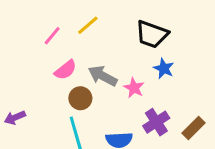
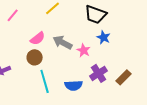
pink line: (52, 36) -> (13, 15), moved
brown circle: (80, 98) -> (35, 57), moved

